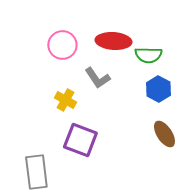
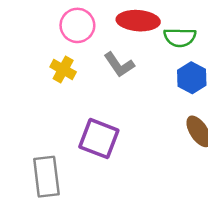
yellow cross: (65, 100) -> (63, 69), moved

